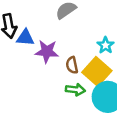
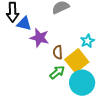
green arrow: (75, 90) -> (57, 72), turned -56

